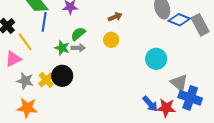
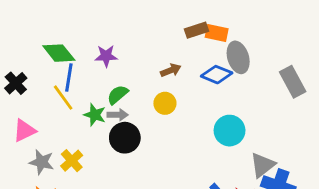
blue diamond: (179, 20) -> (217, 75), moved
yellow line: (25, 42) -> (63, 98), moved
black circle: (62, 76) -> (125, 138), moved
gray triangle: (179, 83) -> (263, 165), turned 42

